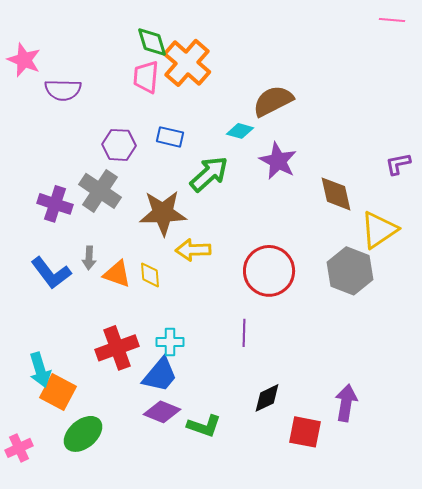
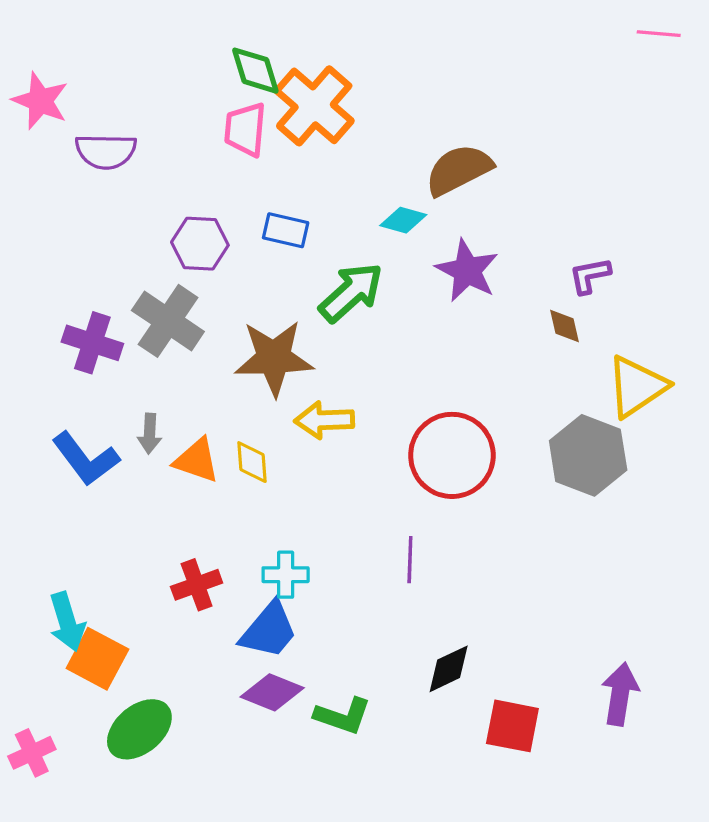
purple L-shape: (398, 164) -> (590, 276), moved
brown diamond: (336, 194) -> (565, 326), size x0.6
red cross: (117, 348) -> (197, 585), size x0.7
purple arrow: (346, 403) -> (620, 694), moved

